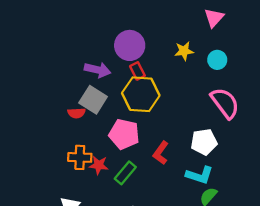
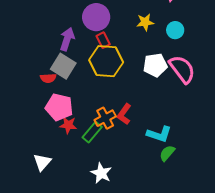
purple arrow: (98, 70) -> (67, 39), turned -85
pink pentagon: (124, 134) -> (59, 107), moved
white pentagon: (204, 142) -> (155, 65), moved
orange cross: (80, 157) -> (105, 118), moved, turned -30

